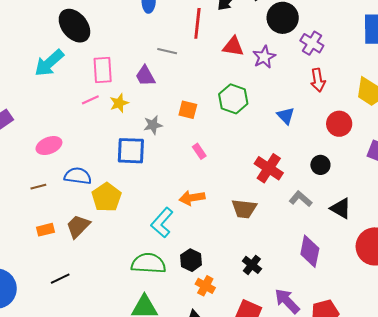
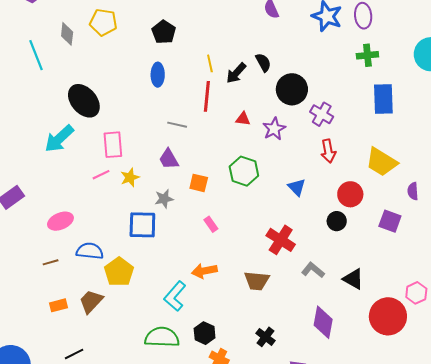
red triangle: (233, 46) -> (243, 119), size x0.7
purple trapezoid: (145, 76) -> (169, 159), moved
black circle: (320, 165) -> (337, 221), moved

